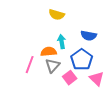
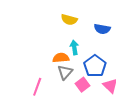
blue semicircle: (89, 36) -> (102, 29), moved
pink line: (30, 65) -> (37, 87), moved

